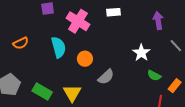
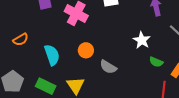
cyan semicircle: (59, 47) -> (52, 55), moved
gray semicircle: (106, 77) -> (108, 67), turned 78

